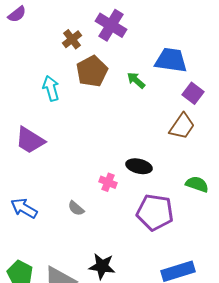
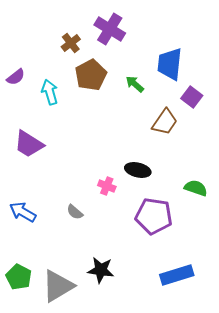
purple semicircle: (17, 14) -> (16, 77), moved
blue trapezoid: (171, 60) -> (170, 64), turned -92
brown trapezoid: (182, 126) -> (165, 122), moved

